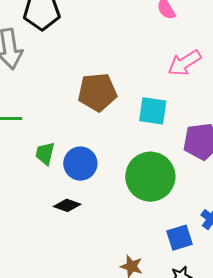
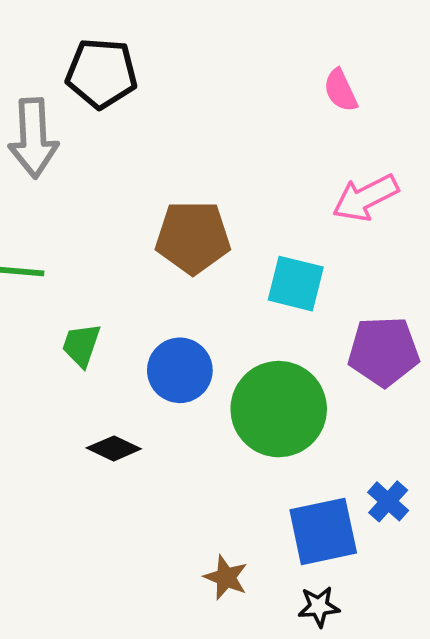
blue circle: (80, 164) -> (180, 370), moved
blue square: (180, 238) -> (323, 531), size x1.4

